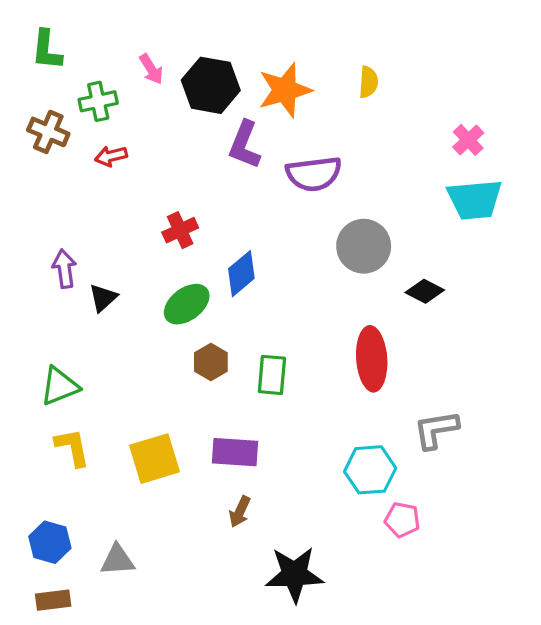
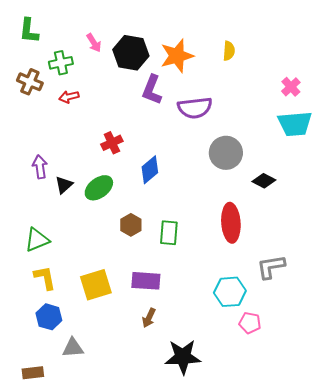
green ellipse: (187, 304) -> (99, 188), moved
blue hexagon: (50, 542) -> (49, 317), moved

